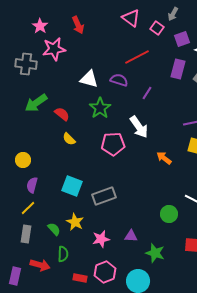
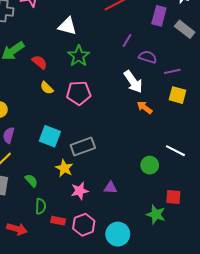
purple semicircle: (119, 80) -> (148, 57), moved
white arrow: (139, 127) -> (133, 82), moved
pink pentagon: (113, 144) -> (79, 93), moved
yellow star: (75, 222) -> (64, 168), moved
green star: (155, 253) -> (156, 214), moved
red arrow: (40, 265) -> (17, 229), moved
red rectangle: (80, 278) -> (58, 221), moved

